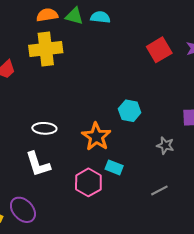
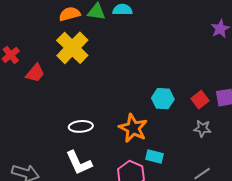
yellow cross: (46, 49) -> (72, 48), turned -32
red square: (159, 50) -> (200, 100), moved, size x0.7

